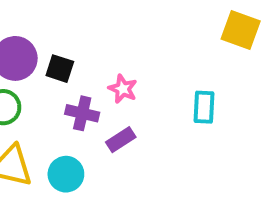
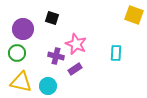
black square: (60, 69) -> (52, 18), moved
pink star: (123, 89) -> (76, 44), size x1.5

